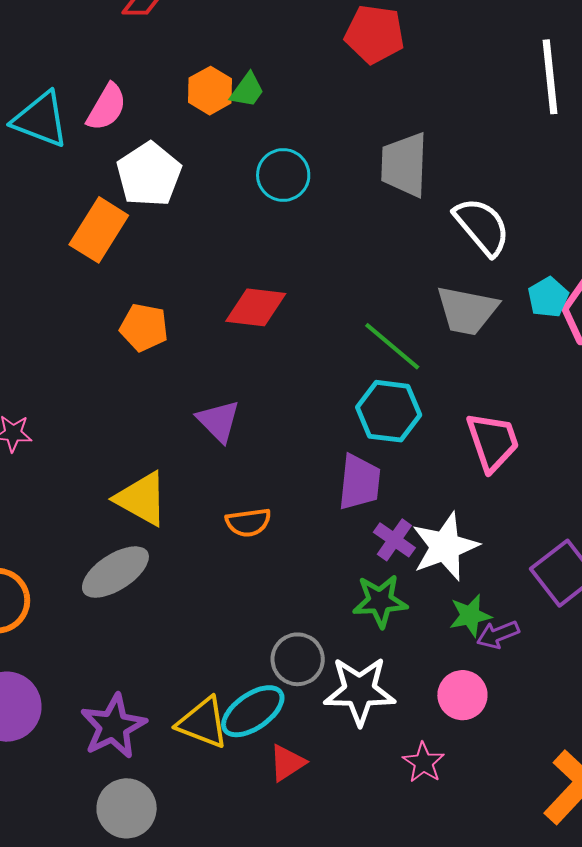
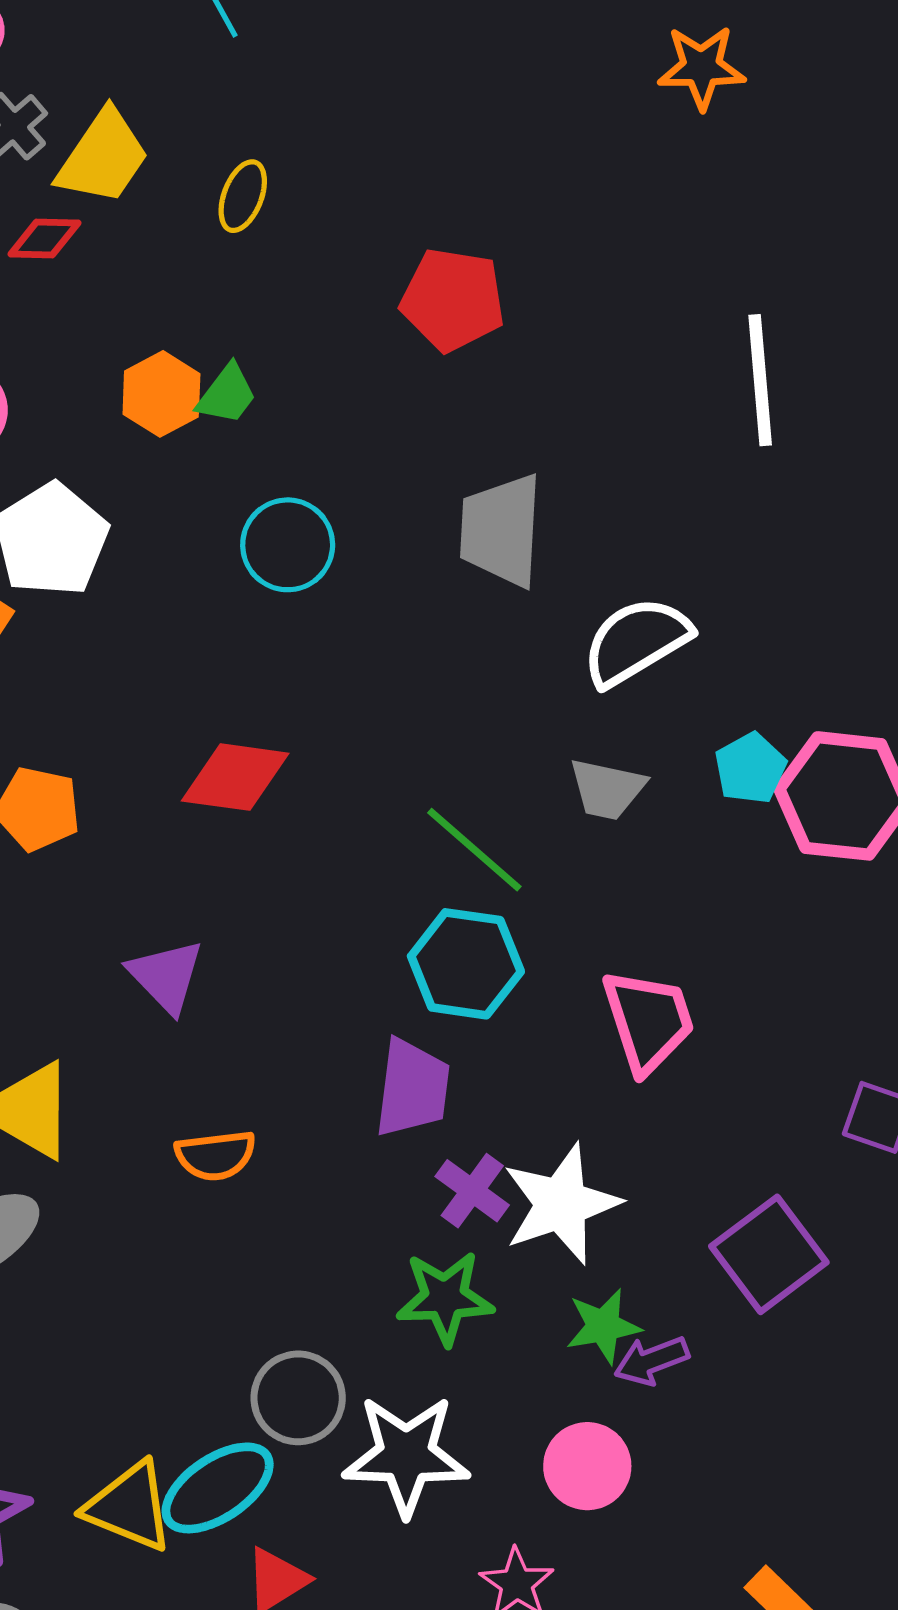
white semicircle: (482, 226) -> (636, 641), turned -82
gray trapezoid: (467, 310) -> (607, 789), size x0.7

